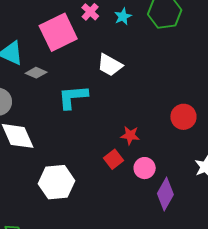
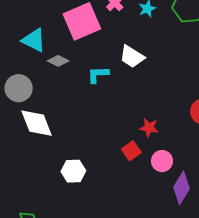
cyan L-shape: (73, 97) -> (98, 75), moved, size x0.7
white hexagon: (57, 182) -> (73, 171), size x0.7

